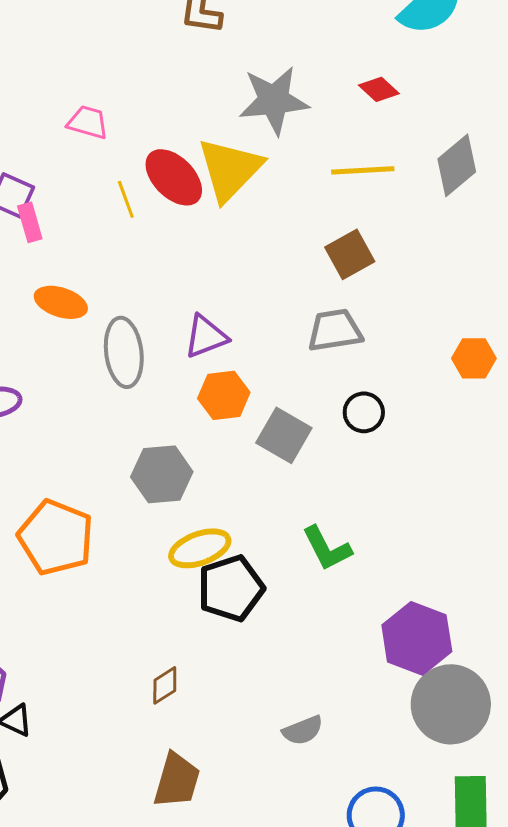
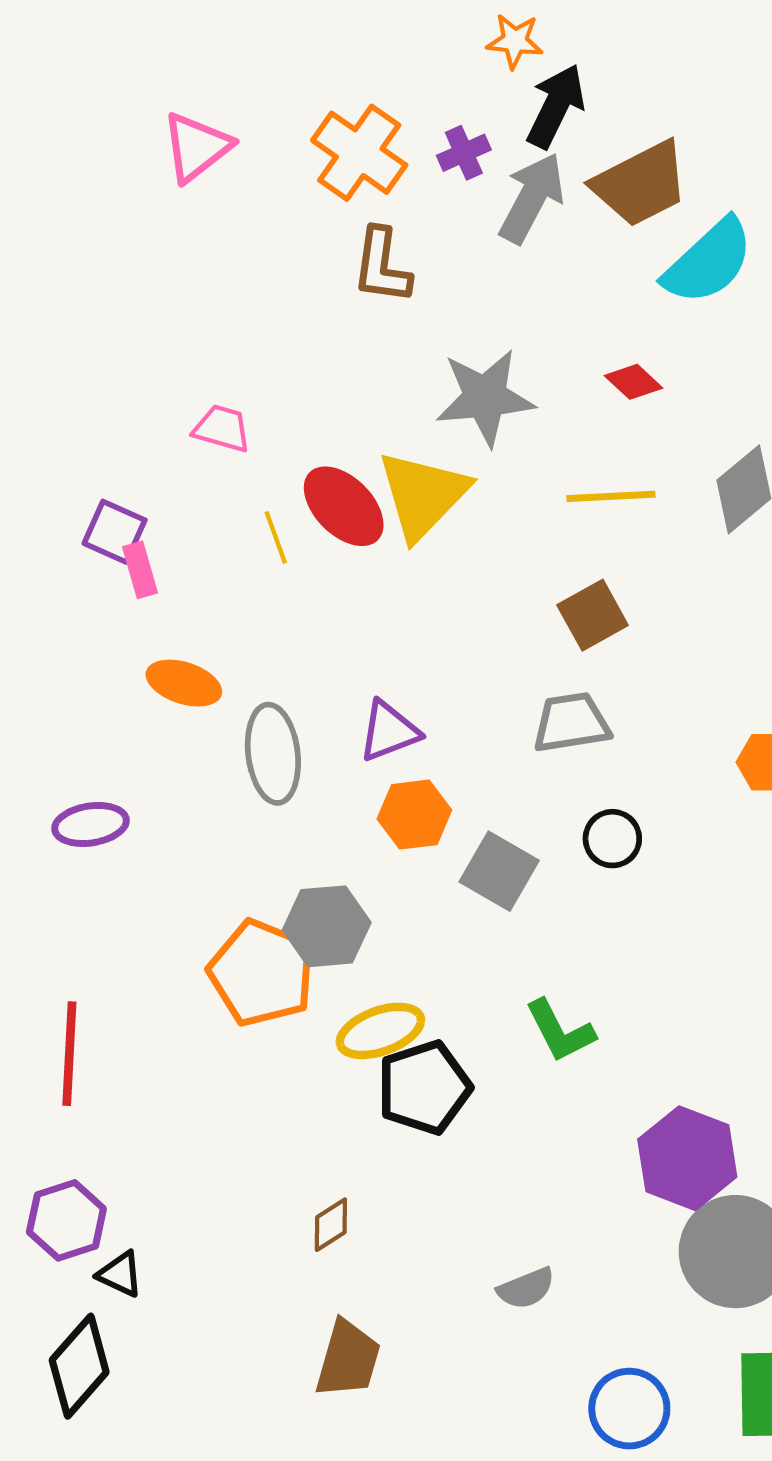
orange pentagon: (56, 537) -> (262, 973), moved

